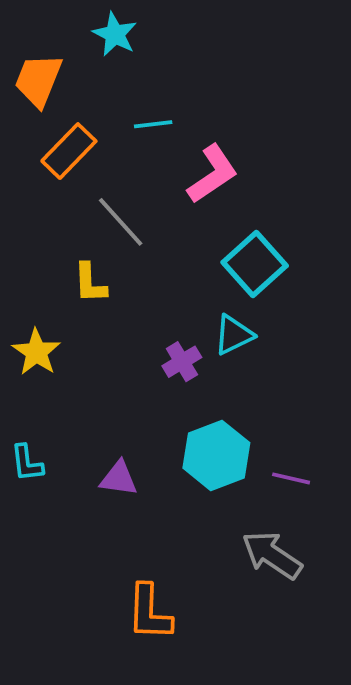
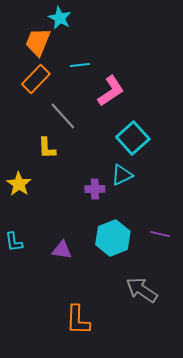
orange trapezoid: (38, 80) -> (38, 42), moved
purple cross: (182, 362) -> (95, 189), turned 30
purple line: (291, 478) -> (160, 234), moved

